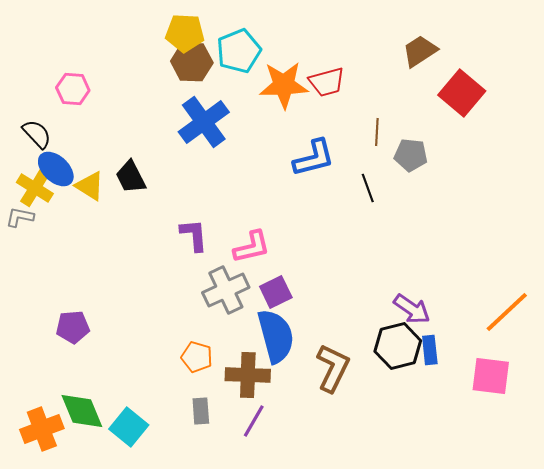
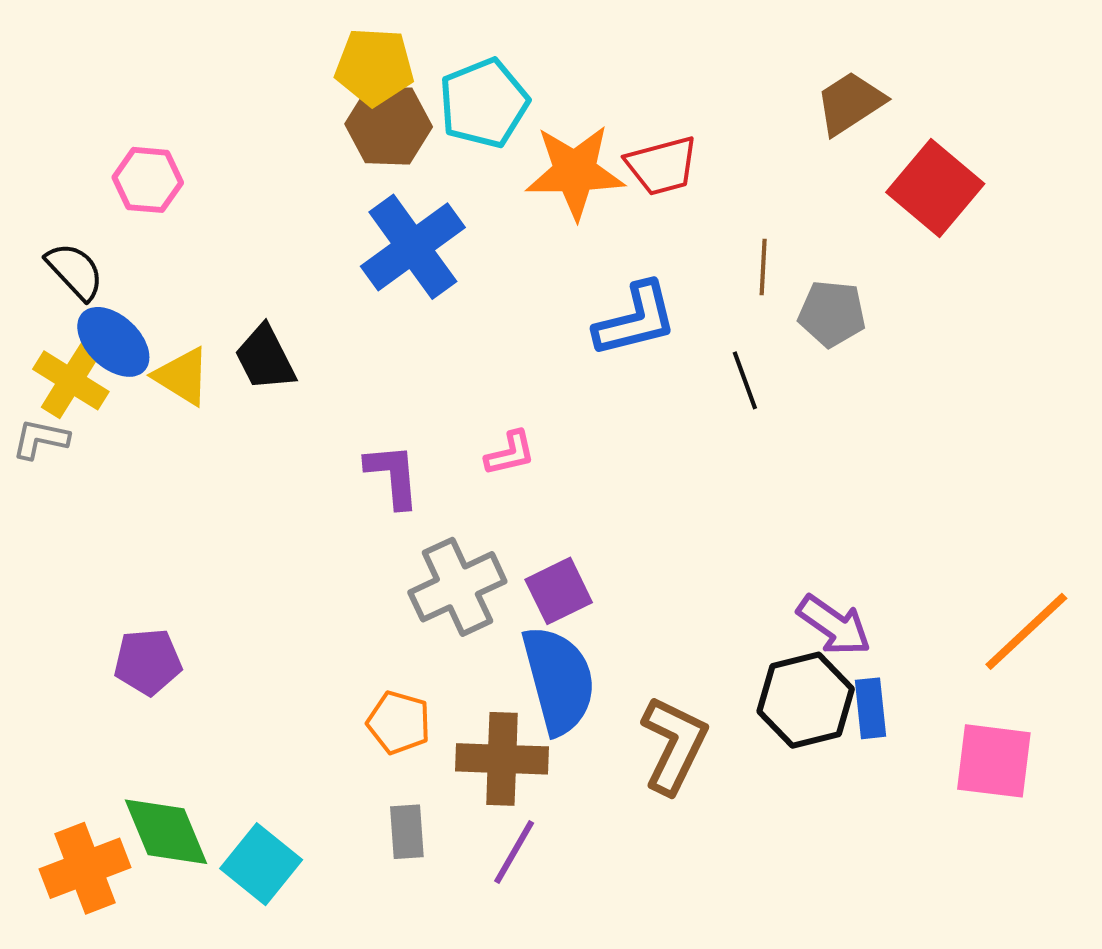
pink L-shape: (252, 247) -> (510, 453), moved, size x0.7

